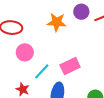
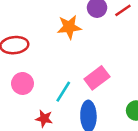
pink circle: (25, 52) -> (22, 83), moved

